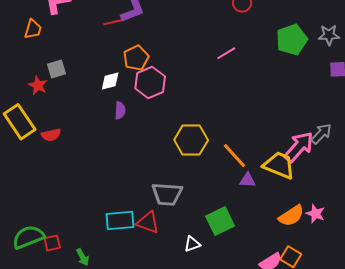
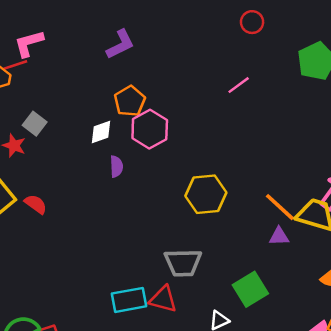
red line: (113, 22) -> (15, 65), moved
gray square: (57, 69) -> (35, 124), turned -30
red semicircle: (51, 135) -> (36, 204), turned -126
orange line: (234, 156) -> (280, 207), moved

